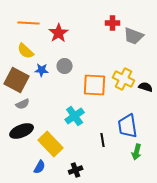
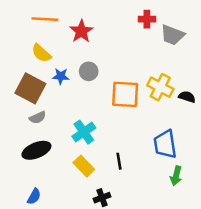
cyan cross: (75, 116) -> (84, 132), moved
black line: (103, 140) -> (119, 161), moved
yellow rectangle: (51, 144) -> (84, 166), moved, size x0.7
blue semicircle: (40, 167) -> (34, 196), moved

